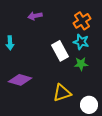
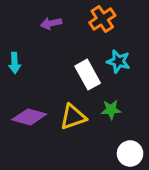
orange cross: (82, 21) -> (102, 19), moved
green star: (81, 64) -> (111, 110), moved
yellow triangle: (62, 93) -> (73, 117), moved

